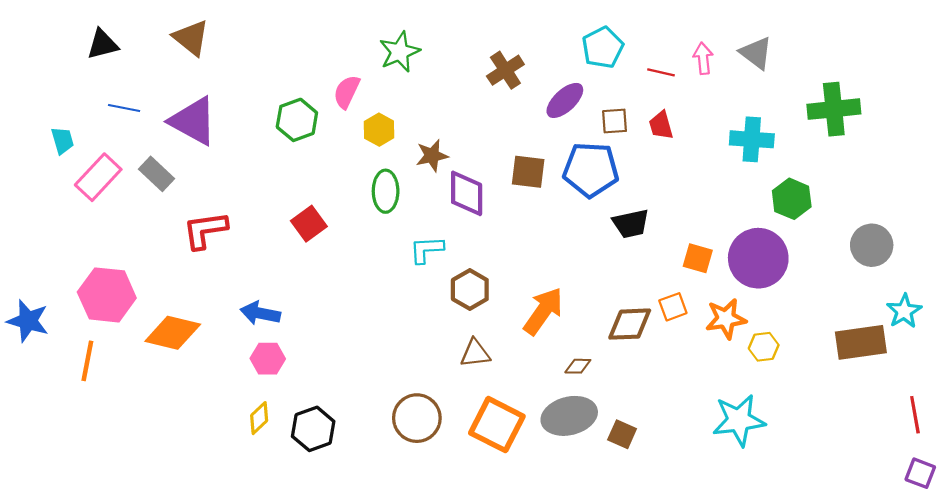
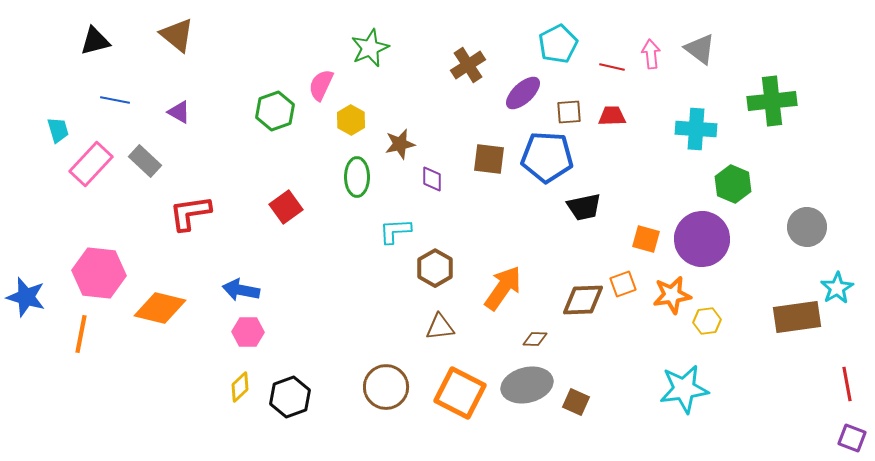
purple triangle: (193, 121) -> (179, 112), size x0.5
red trapezoid: (661, 125) -> (612, 116), turned 104
purple diamond: (467, 193) -> (432, 179), size x0.6

